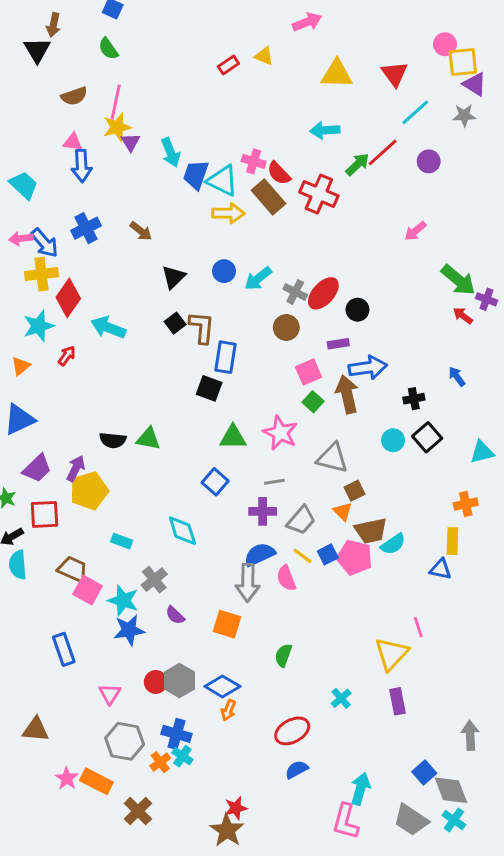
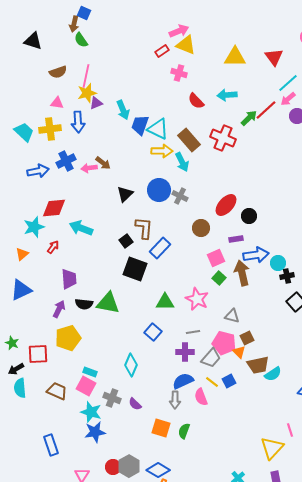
pink arrow: (307, 22) -> (179, 31), moved
brown arrow: (53, 25) -> (74, 24), moved
black triangle: (37, 50) -> (33, 41), turned -42
yellow triangle: (264, 56) -> (186, 45), size x1.5
purple triangle: (131, 142) -> (96, 103), turned 40
pink cross: (254, 161) -> (179, 73), moved
blue arrow: (82, 166) -> (78, 122), moved
red semicircle: (279, 173) -> (196, 101), moved
pink arrow: (415, 231) -> (288, 99), moved
pink arrow: (21, 239) -> (89, 168), moved
blue arrow: (45, 243) -> (38, 171), turned -60
blue circle: (224, 271) -> (159, 190), size x1.5
yellow cross: (42, 274) -> (50, 129), moved
cyan arrow: (258, 279) -> (182, 162), moved, turned -78
gray cross: (295, 292) -> (180, 196), moved
red diamond: (68, 298) -> (54, 208), turned 50
black square: (175, 323) -> (126, 241), moved
blue rectangle: (225, 357) -> (160, 248), turned 35
black square: (209, 388) -> (135, 269), moved, size x1.4
green triangle: (148, 439) -> (108, 303), size x1.4
cyan circle: (393, 440) -> (278, 263), moved
gray triangle: (332, 458) -> (232, 316), size x0.7
purple trapezoid: (37, 468) -> (69, 279), moved, turned -50
purple arrow: (76, 468) -> (59, 309), moved
cyan diamond: (182, 531) -> (131, 365), turned 40
pink pentagon: (355, 557) -> (224, 343), moved
gray cross: (154, 580) -> (112, 398), turned -30
gray arrow: (248, 583) -> (175, 400), size x0.7
pink square: (88, 590) -> (86, 386), moved
purple semicircle: (175, 615) -> (135, 404), moved
green semicircle: (283, 655) -> (184, 431), moved

